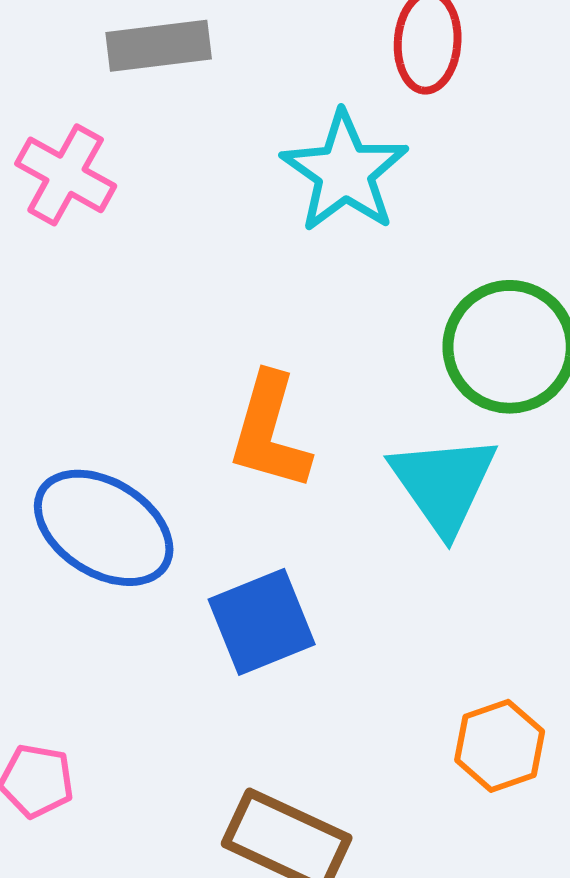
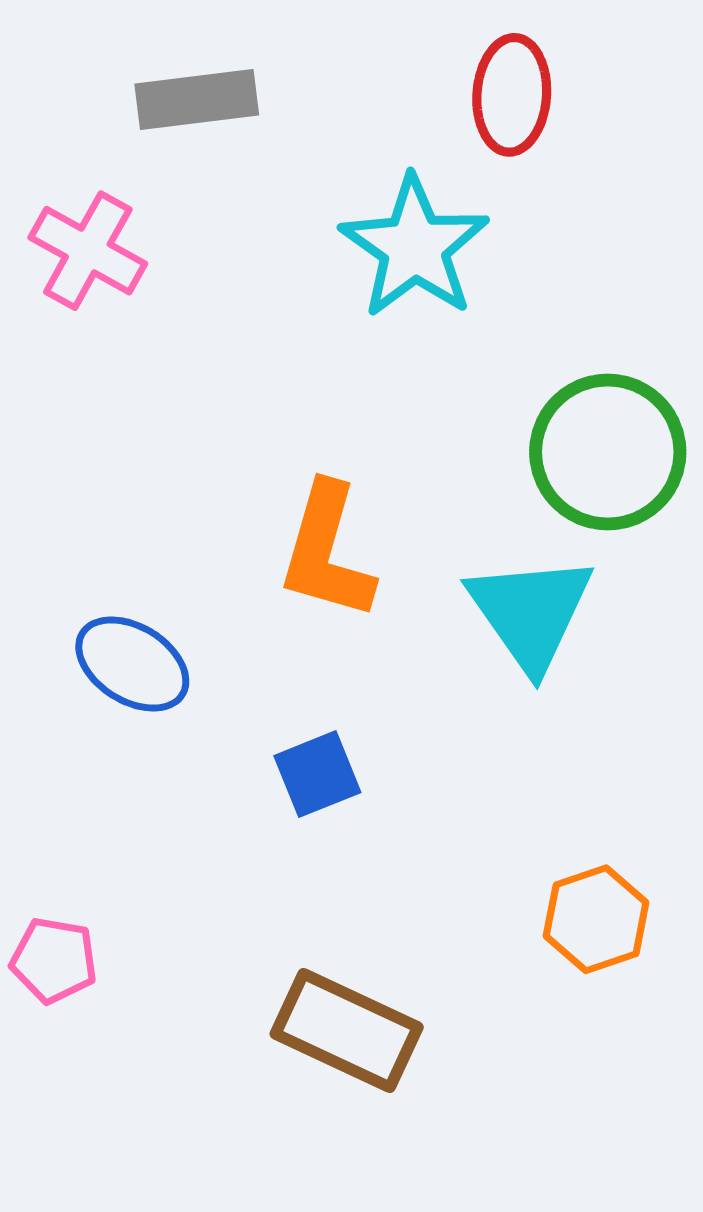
blue ellipse: (104, 528) -> (132, 664), size x0.7
blue square: (262, 622) -> (317, 774), size x0.7

